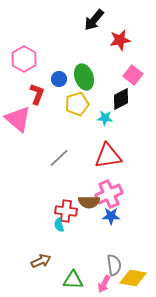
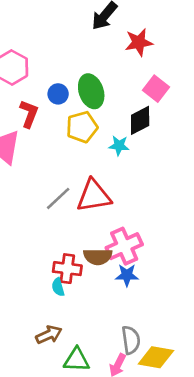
red triangle: (108, 156) -> (94, 196), moved
brown arrow: (41, 261) -> (49, 335), moved

